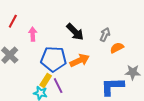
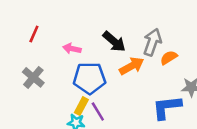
pink arrow: (33, 34) -> (72, 49), moved, turned -72
gray arrow: (105, 35) -> (152, 42), size x1.5
orange arrow: (80, 60) -> (132, 66), moved

